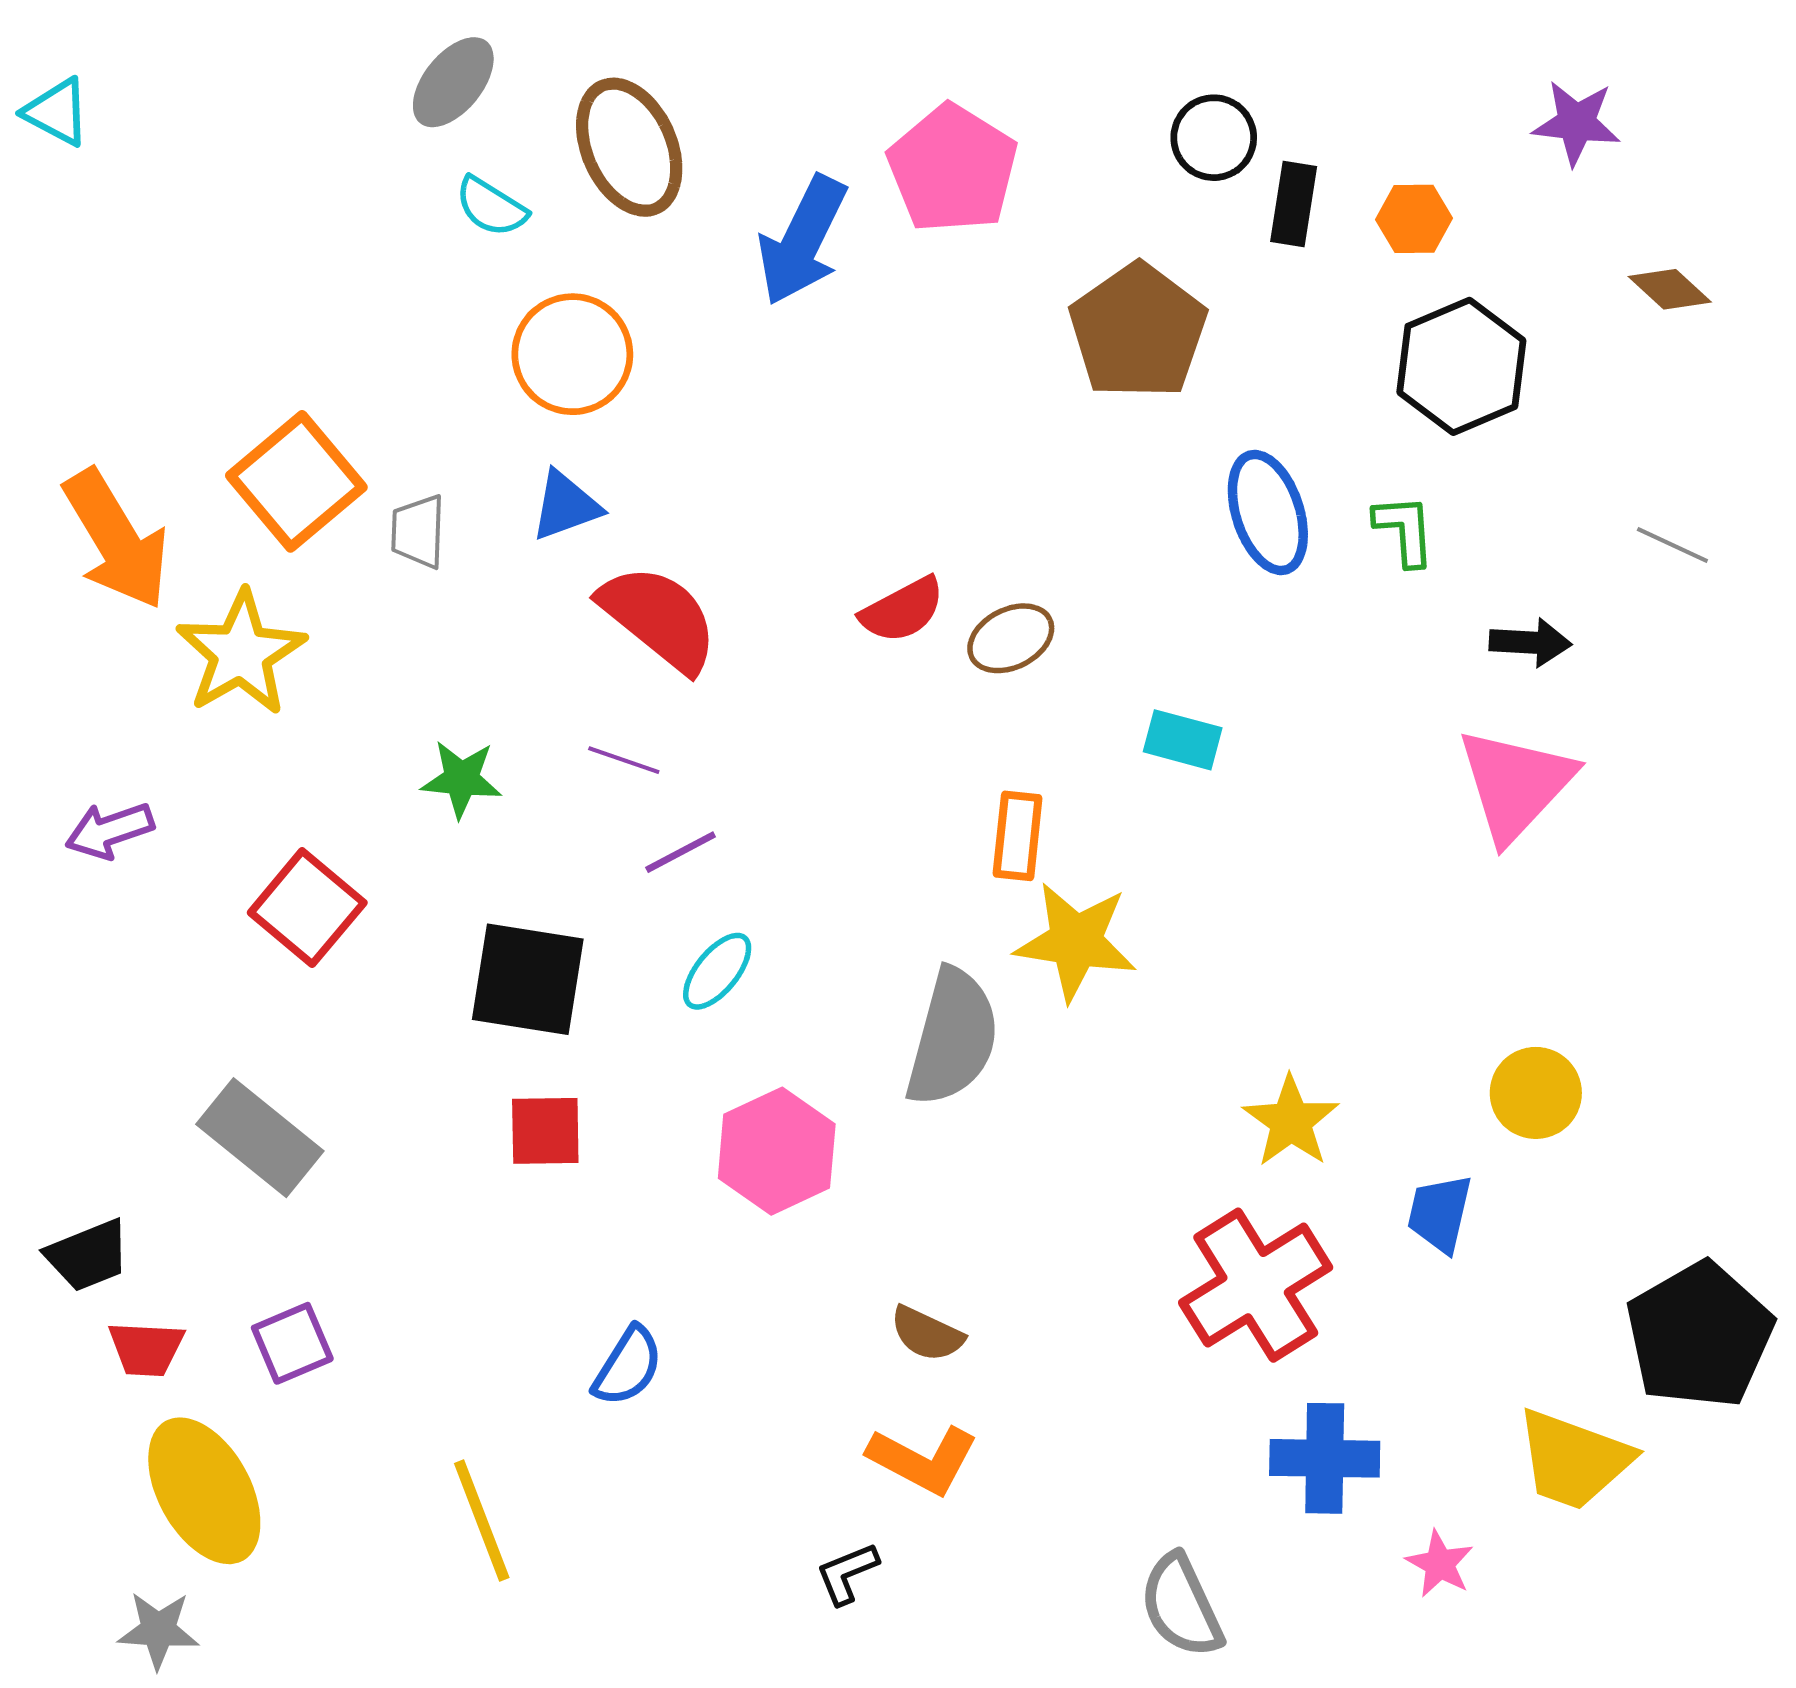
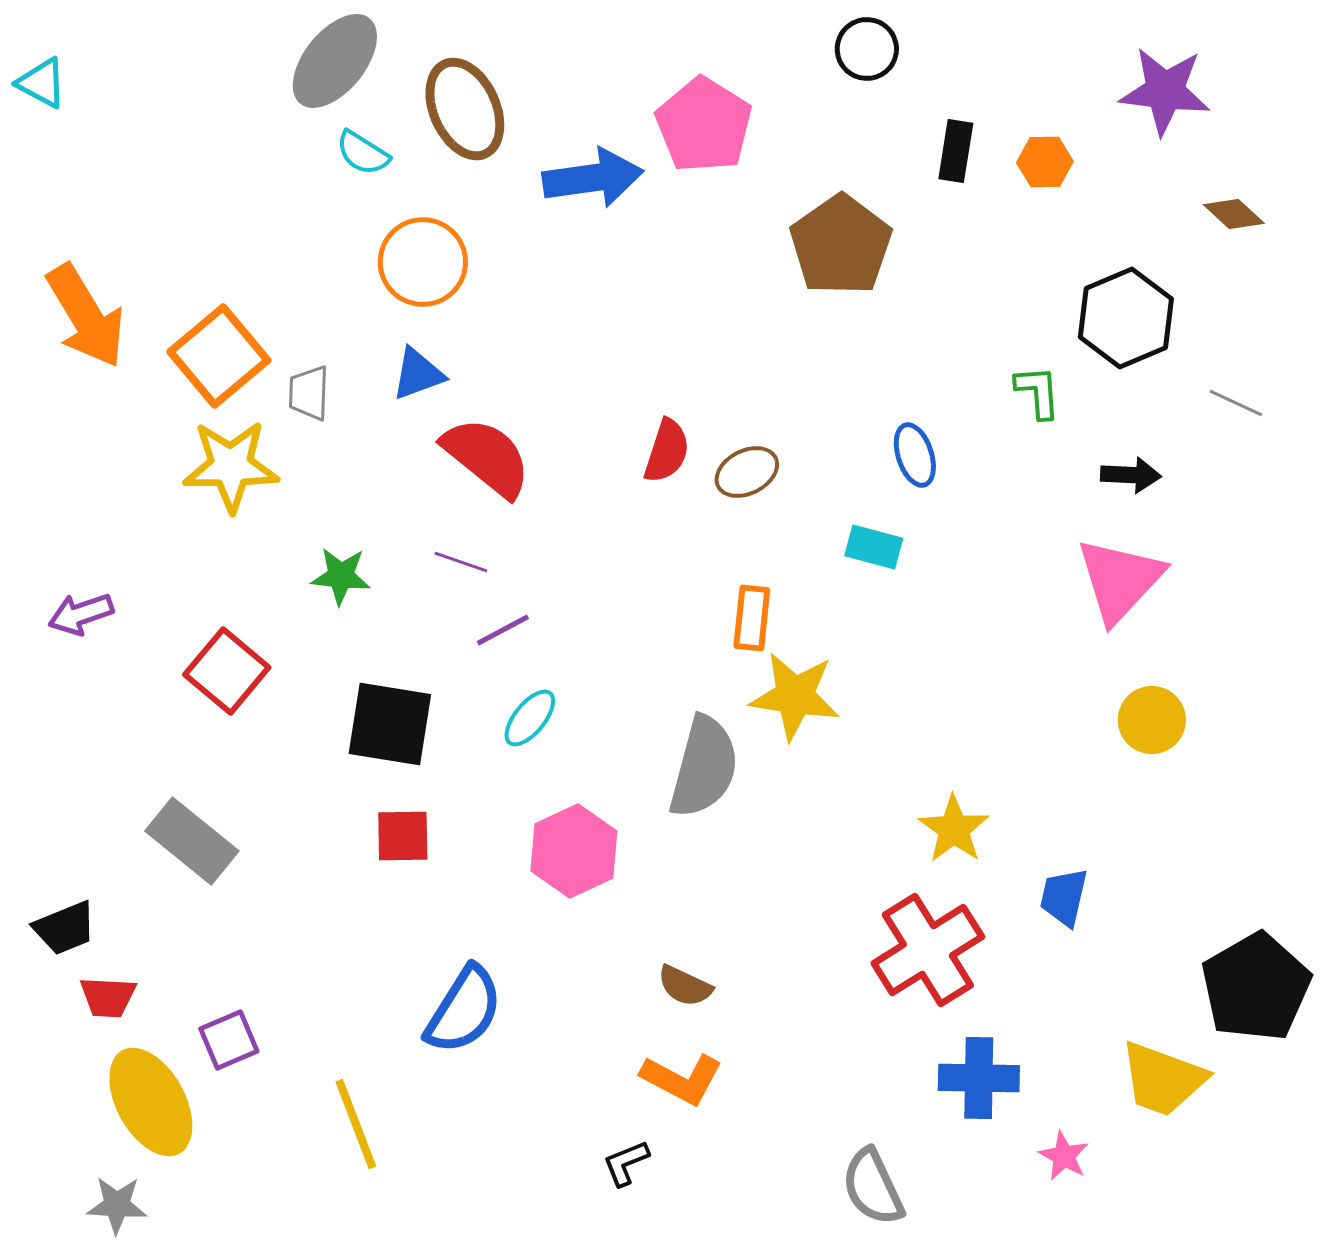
gray ellipse: (453, 82) -> (335, 61), size x1.4
purple star: (1576, 123) -> (1165, 91), size x1.4
black circle: (1214, 138) -> (867, 49), moved
blue arrow: (802, 241) -> (593, 178), turned -124
black hexagon: (1461, 366) -> (1126, 318), moved
blue ellipse: (1268, 512) -> (915, 455), moved, size x0.7
orange arrow: (116, 540) -> (86, 316), moved
red semicircle: (903, 610) -> (667, 451), turned -44
yellow star: (241, 653) -> (231, 466), moved, turned 30
yellow circle: (1536, 1093) -> (1152, 720), moved
purple square: (292, 1343) -> (229, 1040), moved
blue semicircle: (628, 1366) -> (464, 1010), size x1.5

